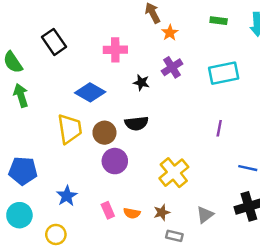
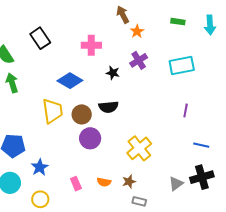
purple line: (219, 128) -> (186, 110), moved
blue star: (67, 196) -> (40, 167), moved
pink rectangle: (108, 210) -> (76, 184), moved
gray triangle: (205, 215) -> (176, 184), moved

